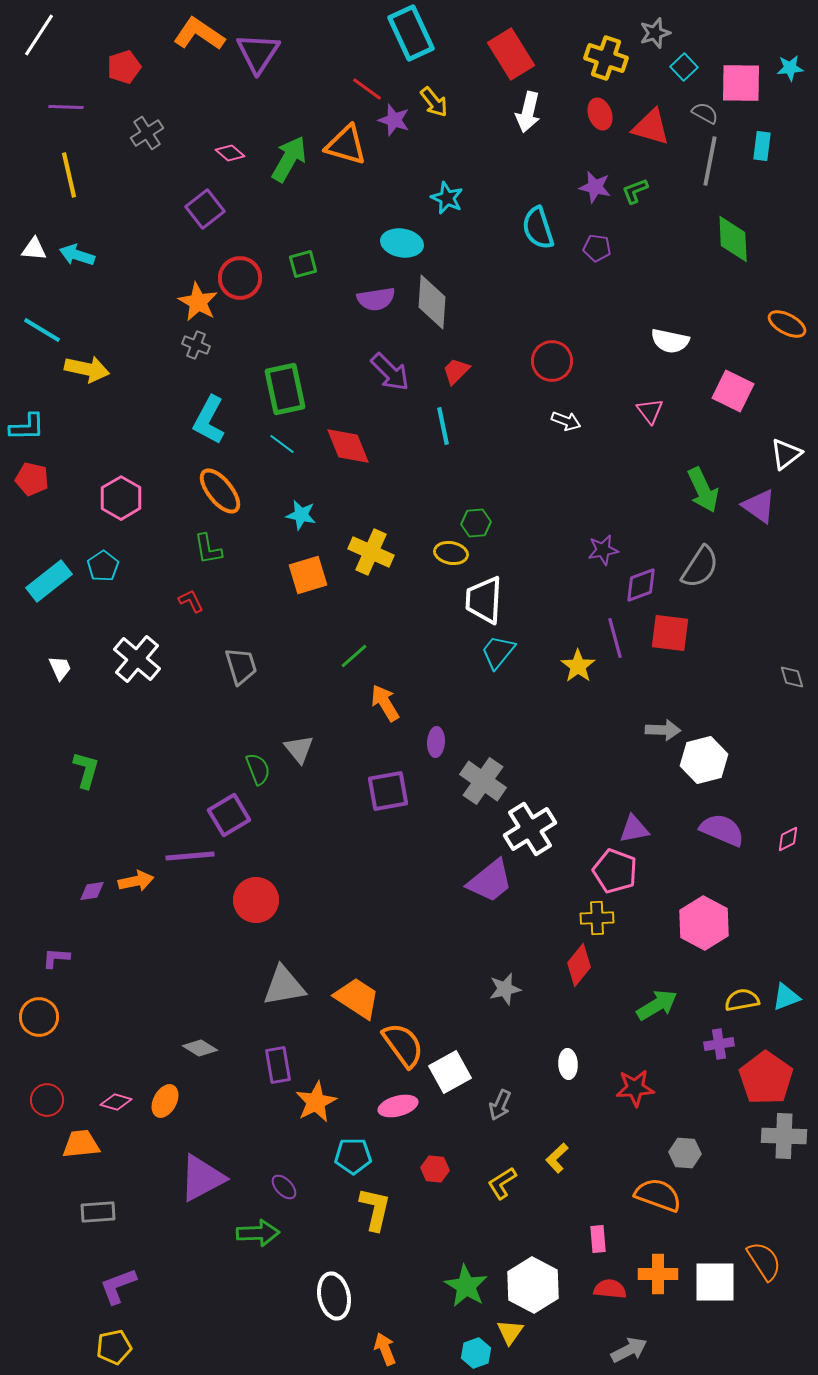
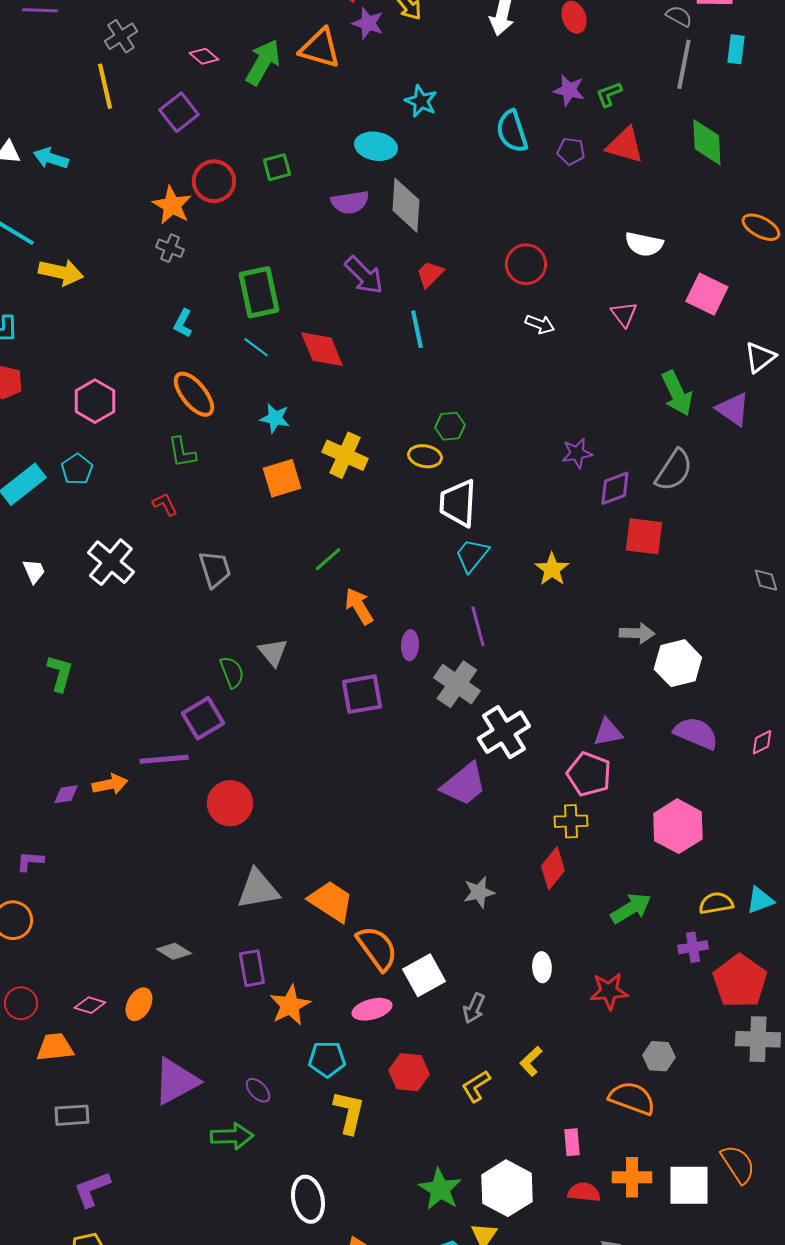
red triangle: (651, 127) -> (625, 145), moved
yellow line: (69, 175) -> (105, 86), moved
cyan L-shape: (209, 420) -> (183, 323), size x0.6
purple line: (615, 638) -> (478, 626), moved
red hexagon: (435, 1169) -> (409, 1072), size x1.4

